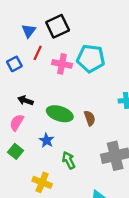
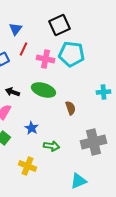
black square: (58, 26) -> (60, 25), moved
green ellipse: (60, 114) -> (44, 90), moved
green arrow: (69, 160) -> (52, 146), turned 126

